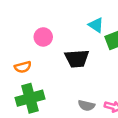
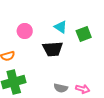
cyan triangle: (96, 25) -> (61, 27), moved

